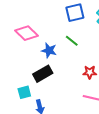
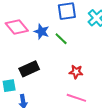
blue star: (49, 50) -> (42, 32), moved

